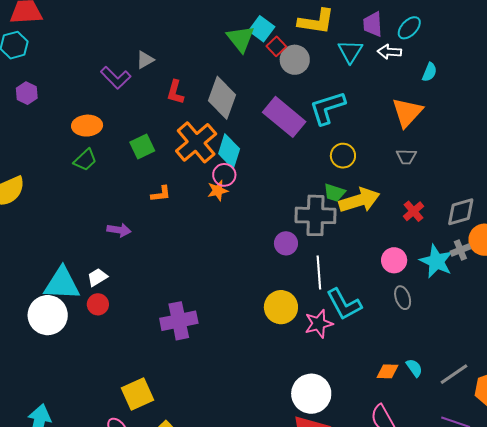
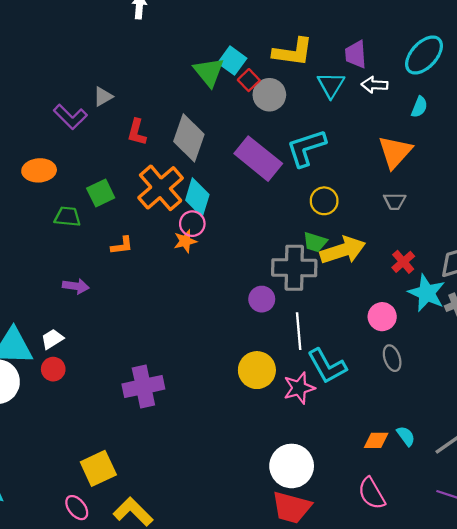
cyan ellipse: (409, 28) -> (424, 55), moved, size x1.5
green trapezoid: (85, 160) -> (67, 217), moved, turned -130
cyan star: (436, 261) -> (427, 293), moved

